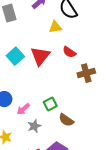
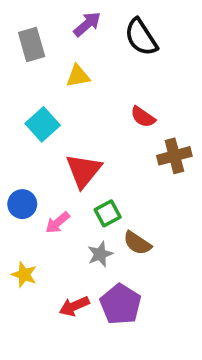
yellow triangle: (55, 27) -> (78, 76), moved
red triangle: (40, 56) -> (83, 171), moved
gray star: (34, 126) -> (100, 254), moved

